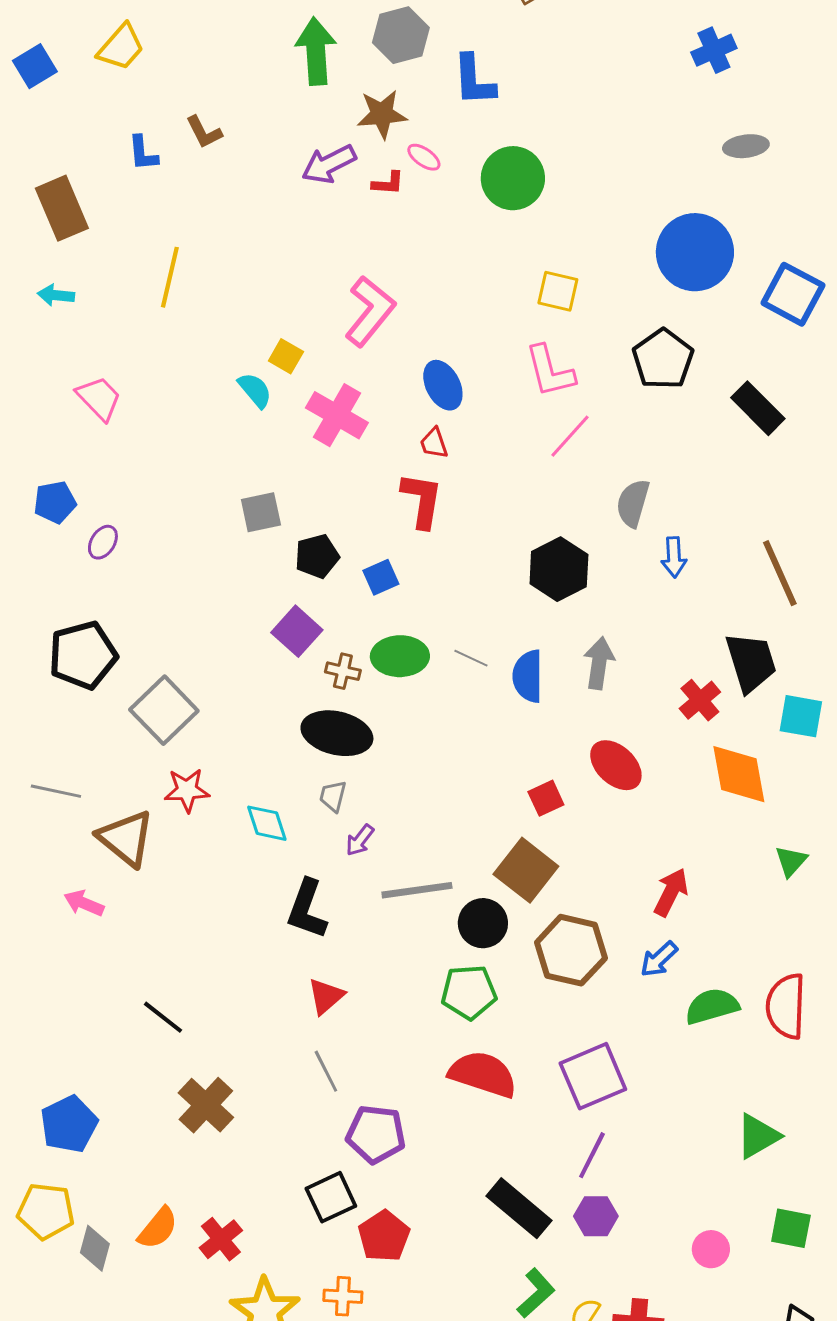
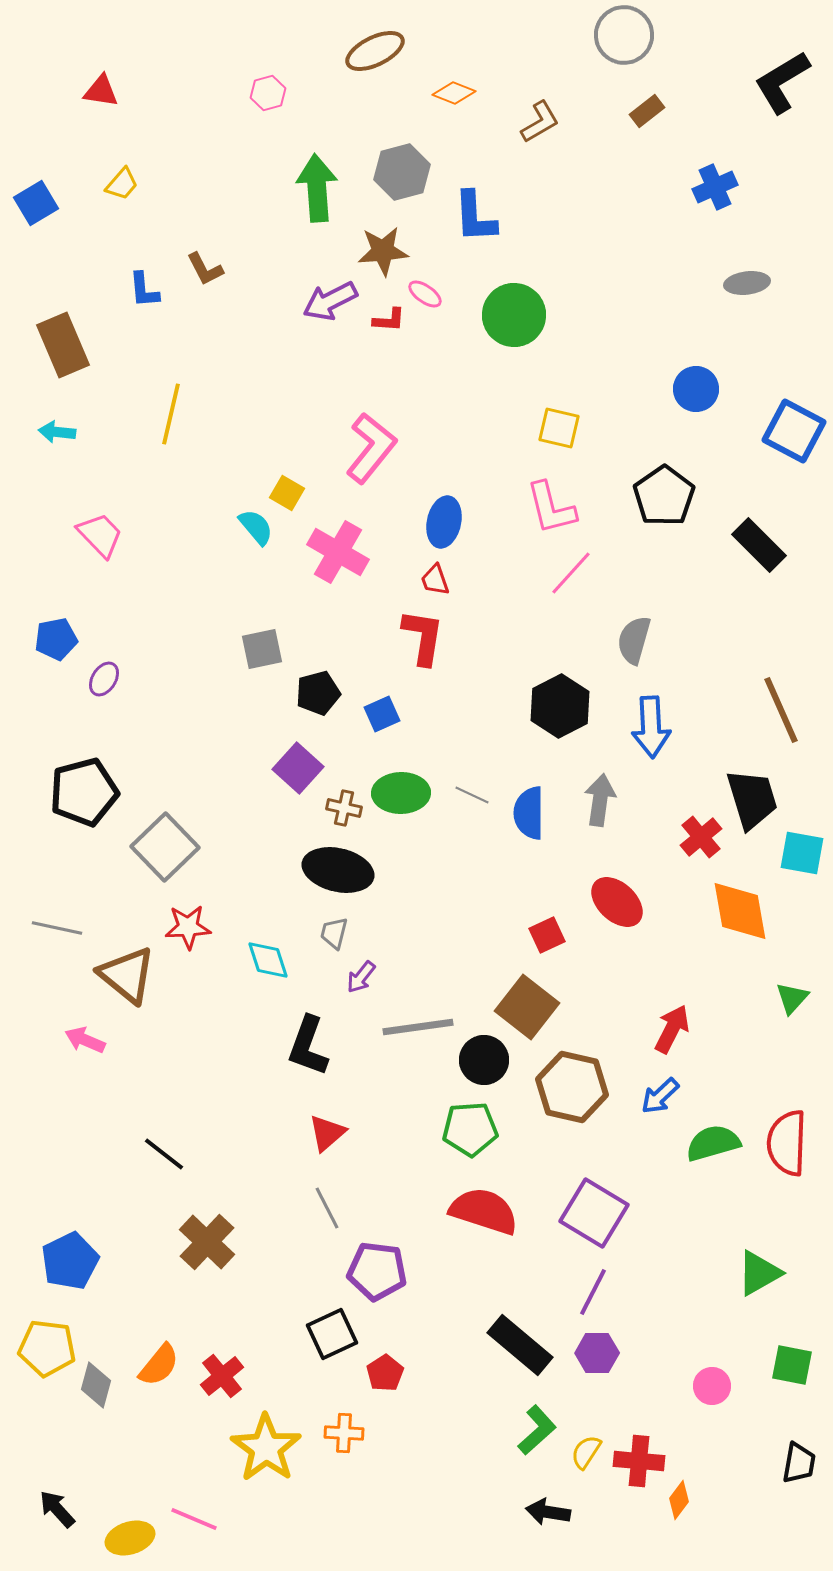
yellow trapezoid: (121, 47) -> (122, 184), size x0.7
blue circle: (695, 252) -> (696, 389), size x0.6
blue ellipse: (443, 385) -> (444, 522), turned 39
blue arrow: (674, 557) -> (651, 727), moved, size x1.5
purple square: (593, 1076) -> (594, 1213), turned -36
red pentagon: (384, 1236) -> (385, 1373), size x0.7

